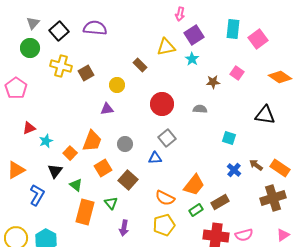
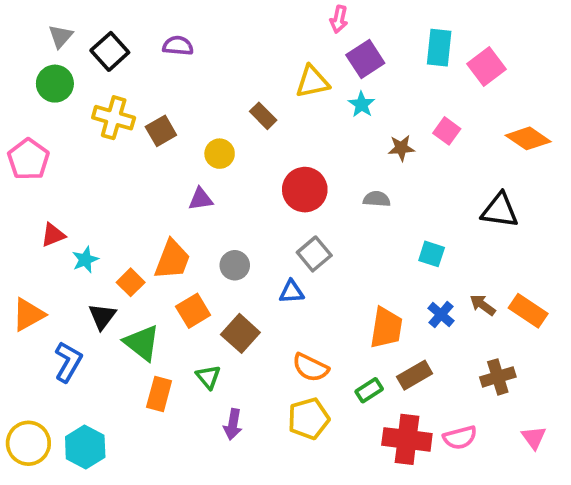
purple semicircle: (95, 28) -> (178, 46), size x0.7
green triangle: (76, 185) -> (142, 343), size x1.5
orange trapezoid: (194, 185) -> (386, 328), moved, turned -30
brown cross: (273, 198) -> (498, 377), moved, size x0.7
orange rectangle: (85, 212) -> (159, 394), size x0.7
pink triangle: (283, 235) -> (534, 438), turned -32

